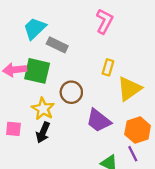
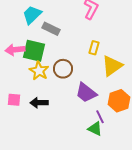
yellow star: (43, 109) -> (39, 71), moved
black arrow: (43, 132) -> (39, 103), turned 66
purple line: (133, 154) -> (100, 117), moved

